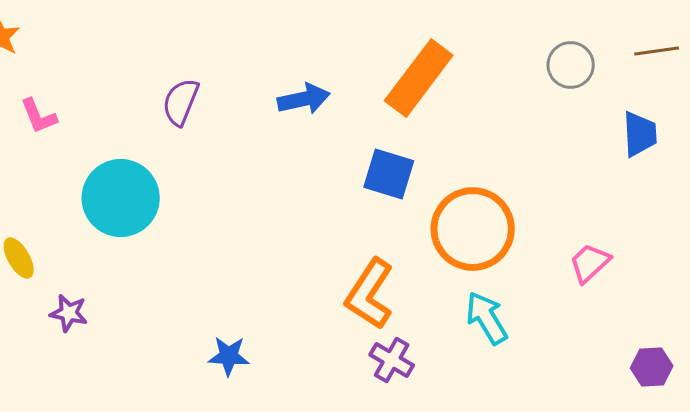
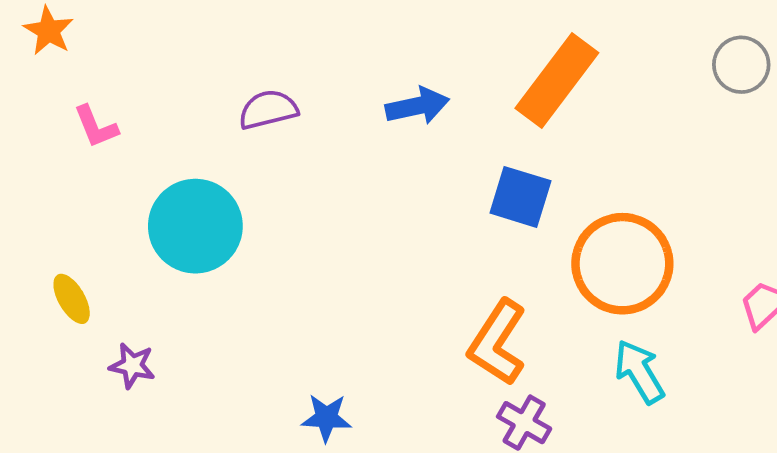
purple semicircle: (181, 102) -> (268, 110), turned 54

